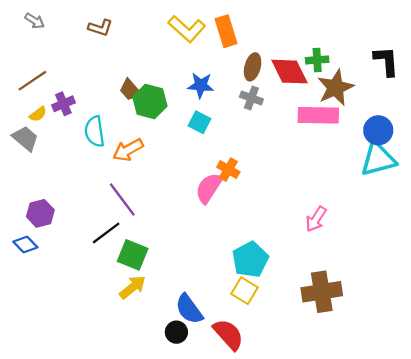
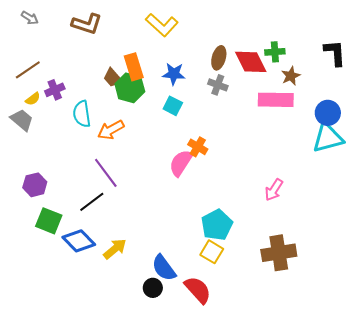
brown L-shape: (100, 28) -> (87, 24), size x1.4
orange rectangle: (226, 31) -> (134, 67), moved
brown star: (336, 88) -> (291, 76), size x0.6
blue diamond: (25, 244) -> (79, 241), moved, size x1.5
green square: (133, 255) -> (49, 221), moved

